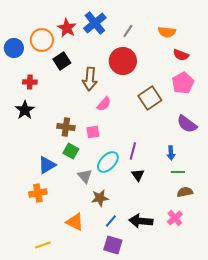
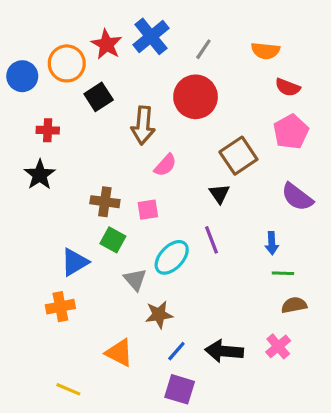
purple line: (133, 151) -> (211, 240), turned -36
black triangle: (138, 175) -> (219, 194), moved
yellow line: (43, 245) -> (68, 389), turned 42

